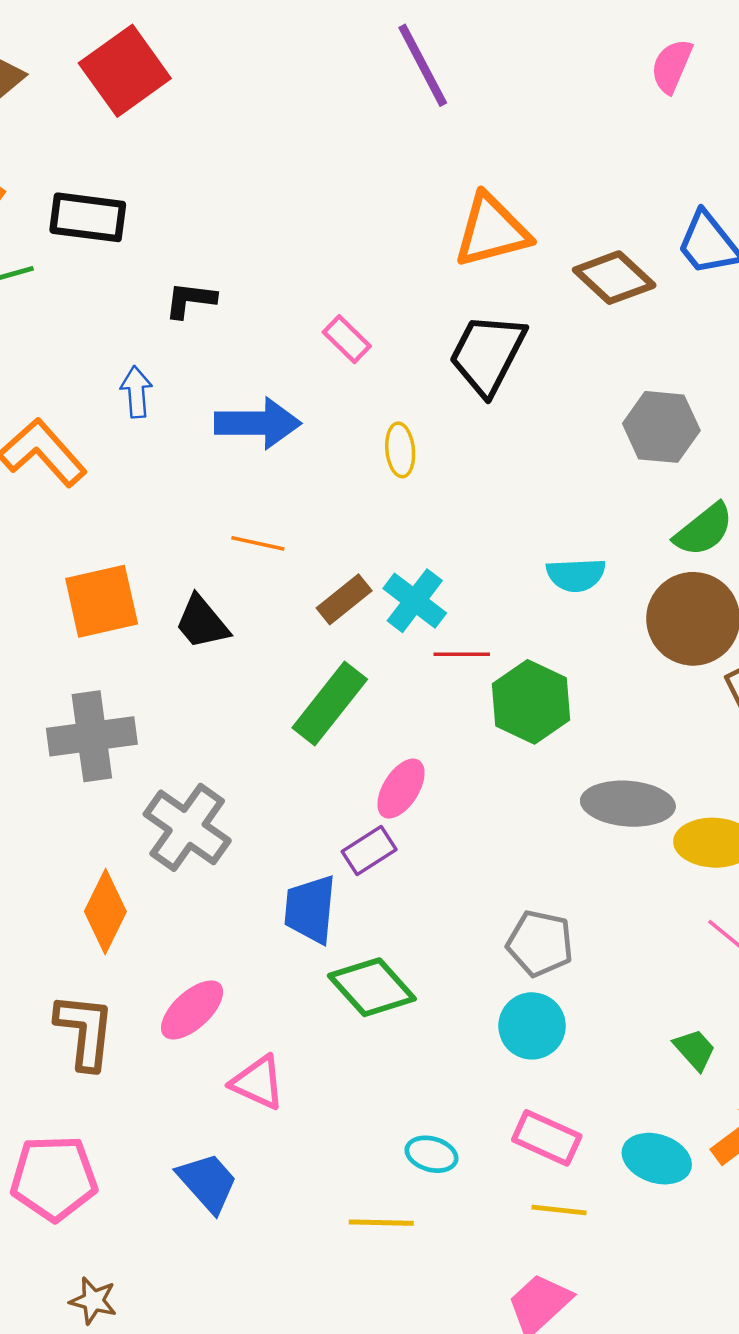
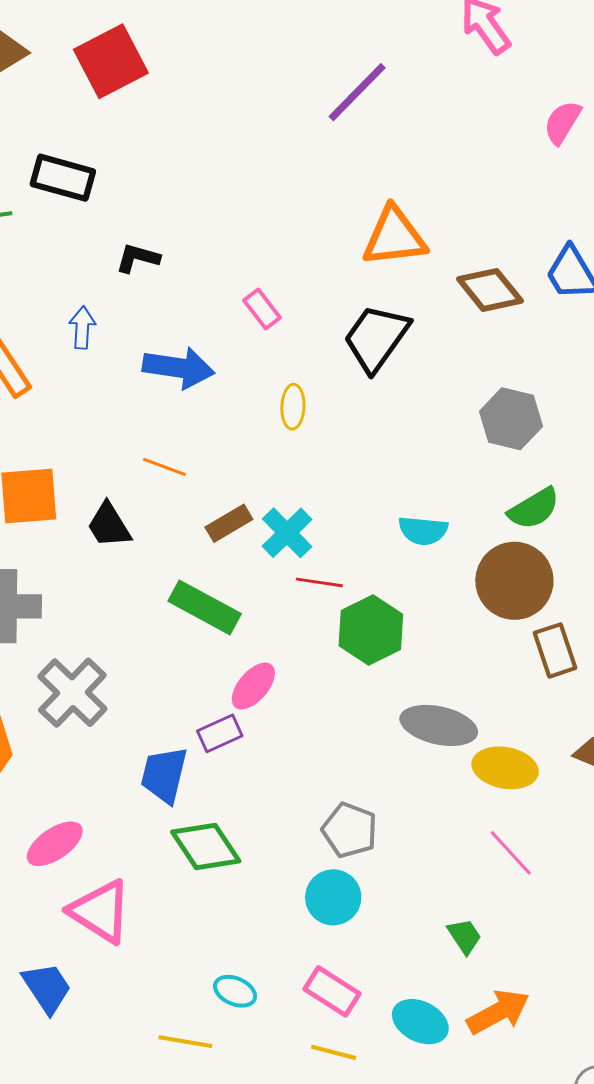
purple line: (423, 65) -> (357, 92), turned 64
green rectangle: (330, 704) -> (205, 607), turned 72
pink triangle: (258, 1082) -> (100, 911), size x1.4

